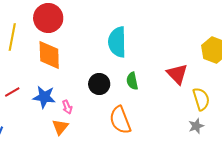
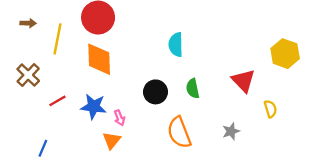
cyan semicircle: (117, 42) -> (176, 45), size x0.7
yellow semicircle: (201, 99) -> (270, 109), size x0.7
gray star: (196, 126) -> (231, 131), moved

